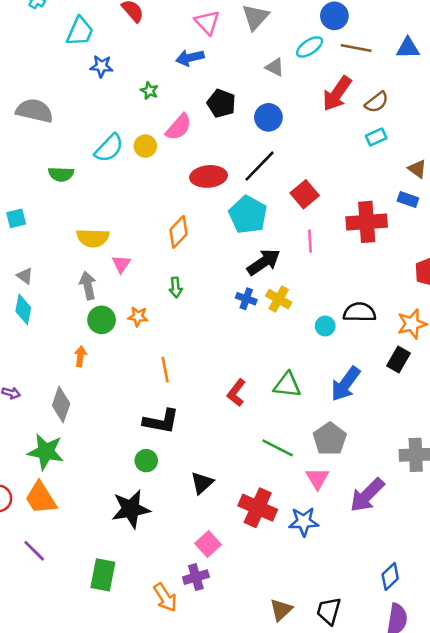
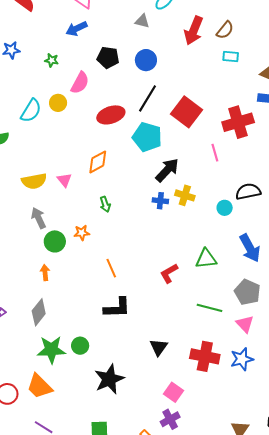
cyan rectangle: (376, 137) -> (231, 56), turned 42
red square: (305, 194) -> (186, 112), size x1.4
orange diamond: (179, 232) -> (98, 162), turned 30
pink line: (310, 241) -> (215, 153), moved
pink triangle: (121, 264) -> (64, 180), moved
blue arrow: (346, 384) -> (250, 248), turned -52
red L-shape: (236, 393) -> (169, 273), turned 35
gray diamond: (61, 405) -> (39, 312), turned 32
green star: (46, 452) -> (51, 350), moved
green circle: (146, 461) -> (80, 346), moved

